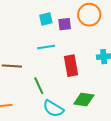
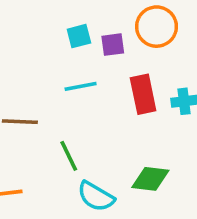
red rectangle: (71, 66) -> (143, 94), moved

